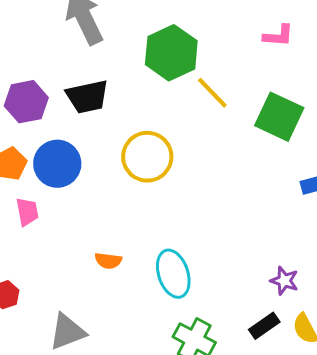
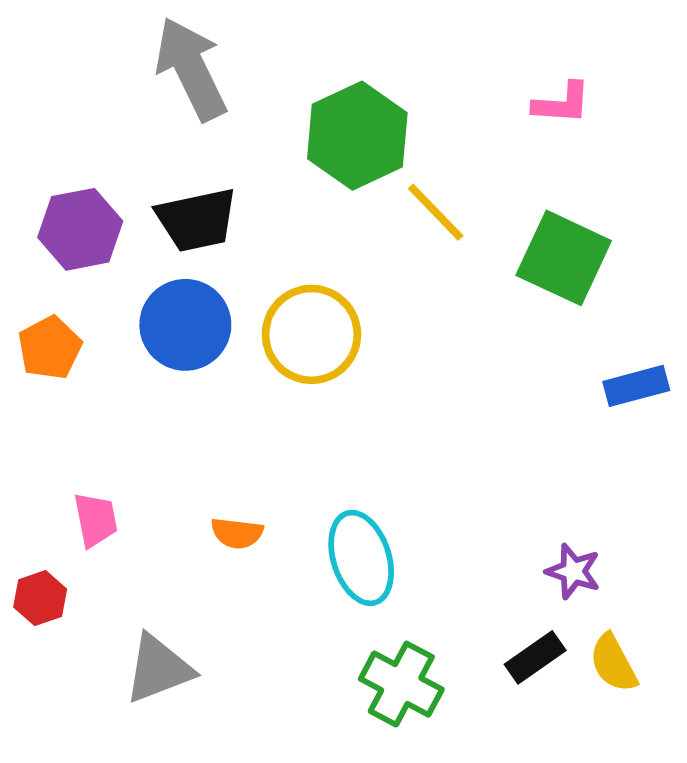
blue circle: (57, 164) -> (185, 325), moved
pink trapezoid: (27, 212) -> (96, 520), moved

